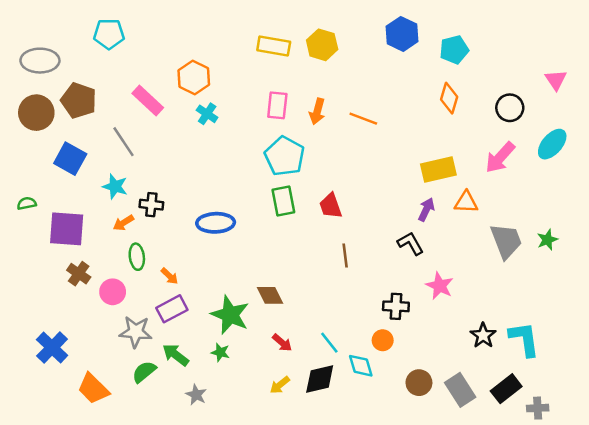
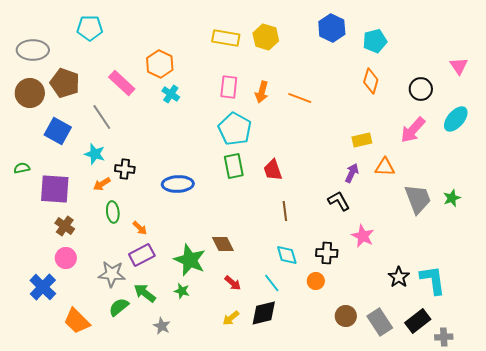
yellow rectangle: (438, 170) -> (362, 140), size x0.7
pink circle: (113, 292) -> (66, 258), moved
cyan diamond: (361, 366) -> (287, 255), moved

